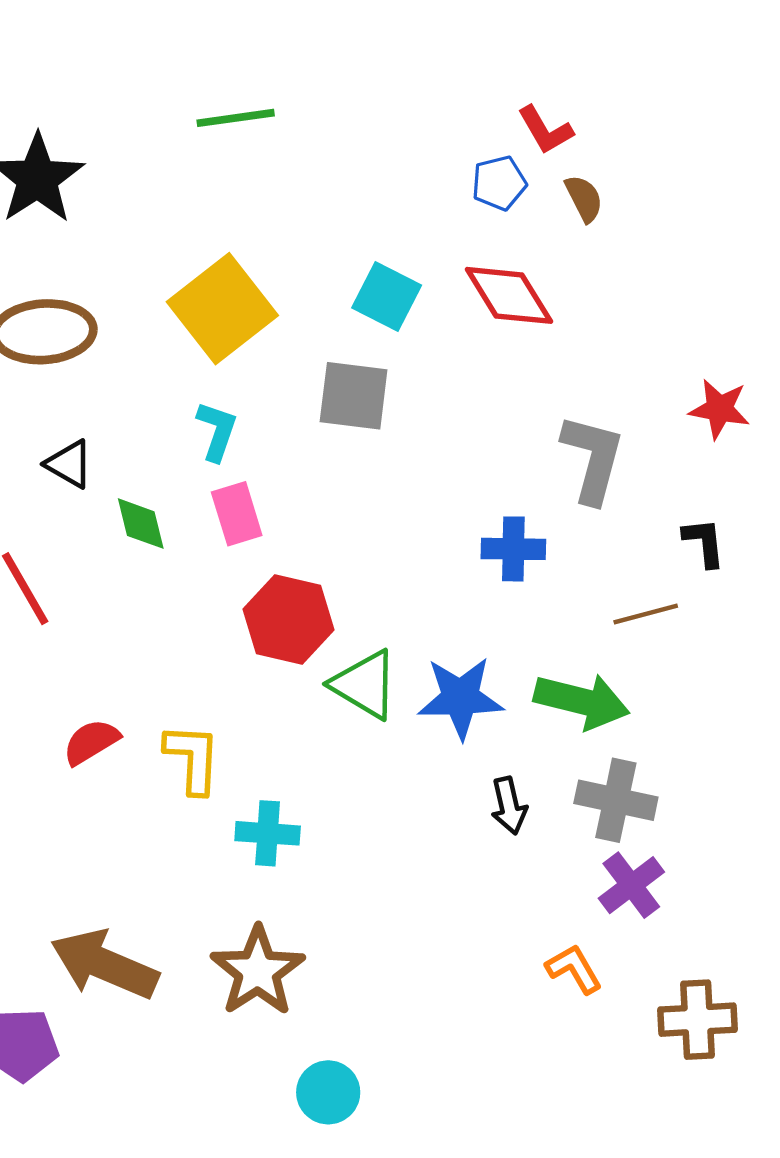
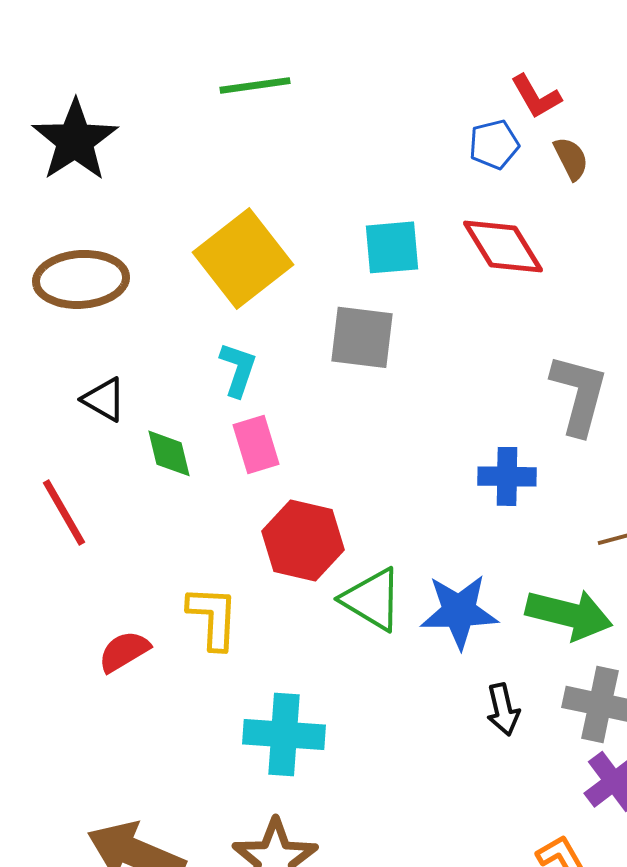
cyan square: (387, 297) -> (392, 247), turned -32
yellow L-shape: (193, 758) -> (213, 617), moved
cyan cross: (268, 833) -> (284, 734), size x1.4

